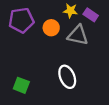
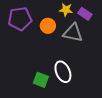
green square: (21, 85) -> (41, 80), moved

